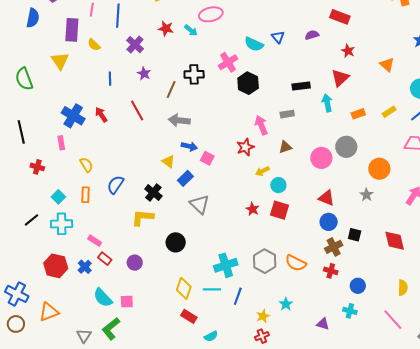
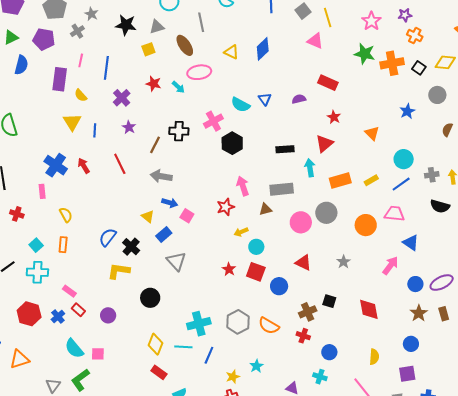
yellow triangle: (60, 61) -> (72, 122), moved
gray rectangle: (287, 114) -> (282, 189), moved, size x1.6
orange rectangle: (358, 114) -> (340, 181), size x1.5
orange circle: (379, 169) -> (366, 225), moved
blue semicircle: (115, 185) -> (108, 237), moved
blue circle: (329, 222) -> (279, 286), moved

